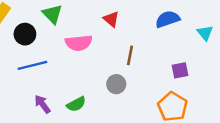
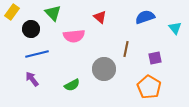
brown line: (130, 55) -> (126, 49), moved
gray circle: (116, 84) -> (104, 69), size x1.5
purple arrow: (42, 104) -> (32, 79), moved

